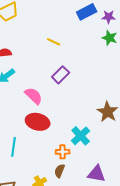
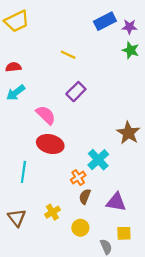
orange cross: (63, 152) -> (78, 178), turned -32
brown semicircle: (60, 171) -> (85, 196), moved

